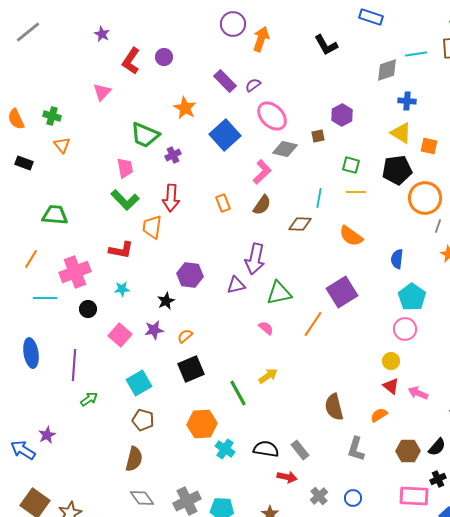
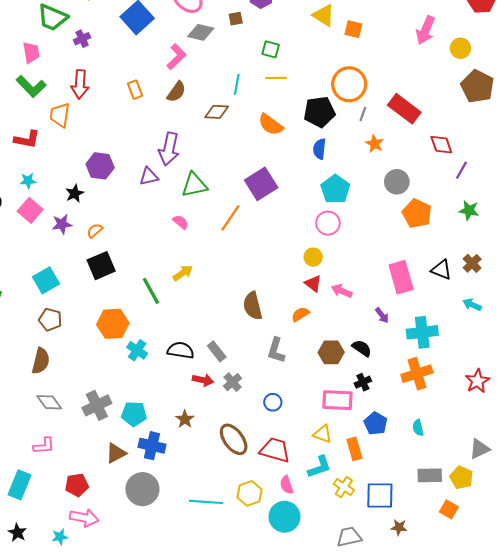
black pentagon: (397, 170) -> (319, 112), moved
pink square: (120, 335) -> (30, 210), moved
black semicircle: (437, 447) -> (362, 348), turned -96
gray cross: (319, 496) -> (233, 382), moved

